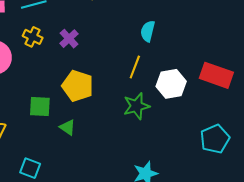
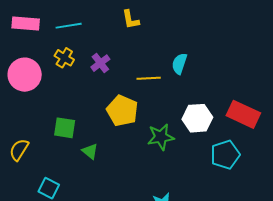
yellow line: (135, 67) -> (149, 78), moved, turned 60
yellow pentagon: (78, 86) -> (122, 111), moved
cyan pentagon: (215, 139) -> (225, 155), moved

